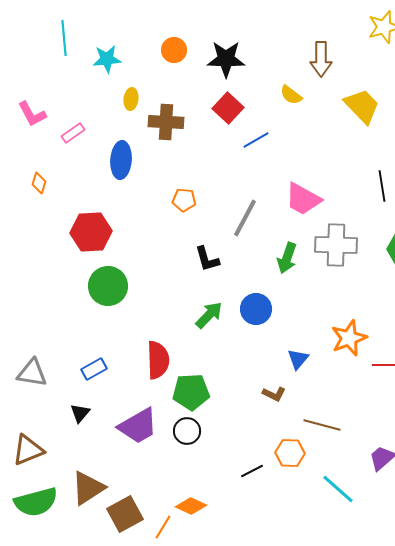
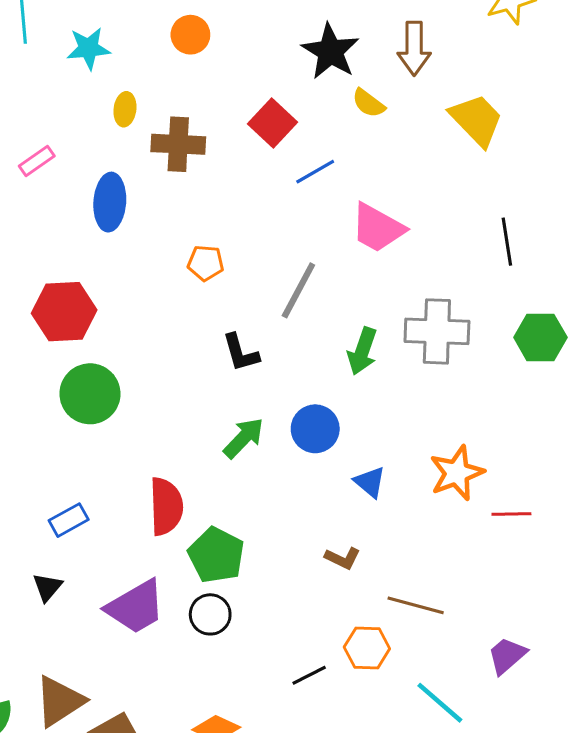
black star: (226, 59) -> (330, 51), moved, turned 30
pink trapezoid: (303, 199) -> (378, 228), moved
blue triangle: (298, 359) -> (370, 482), moved, turned -30
green pentagon: (191, 392) -> (216, 555), turned 30

